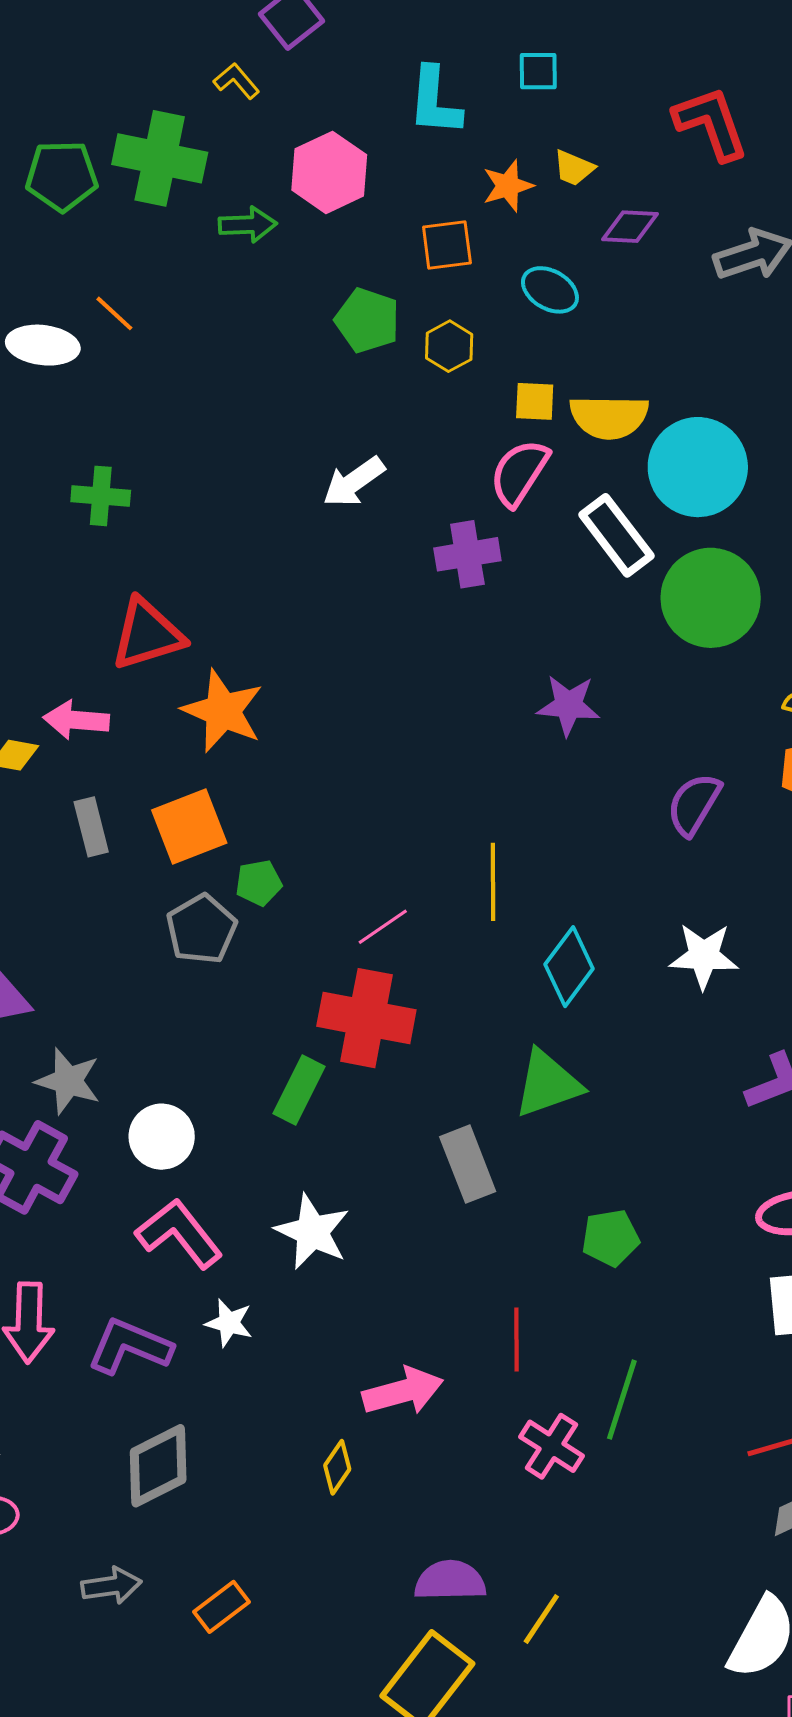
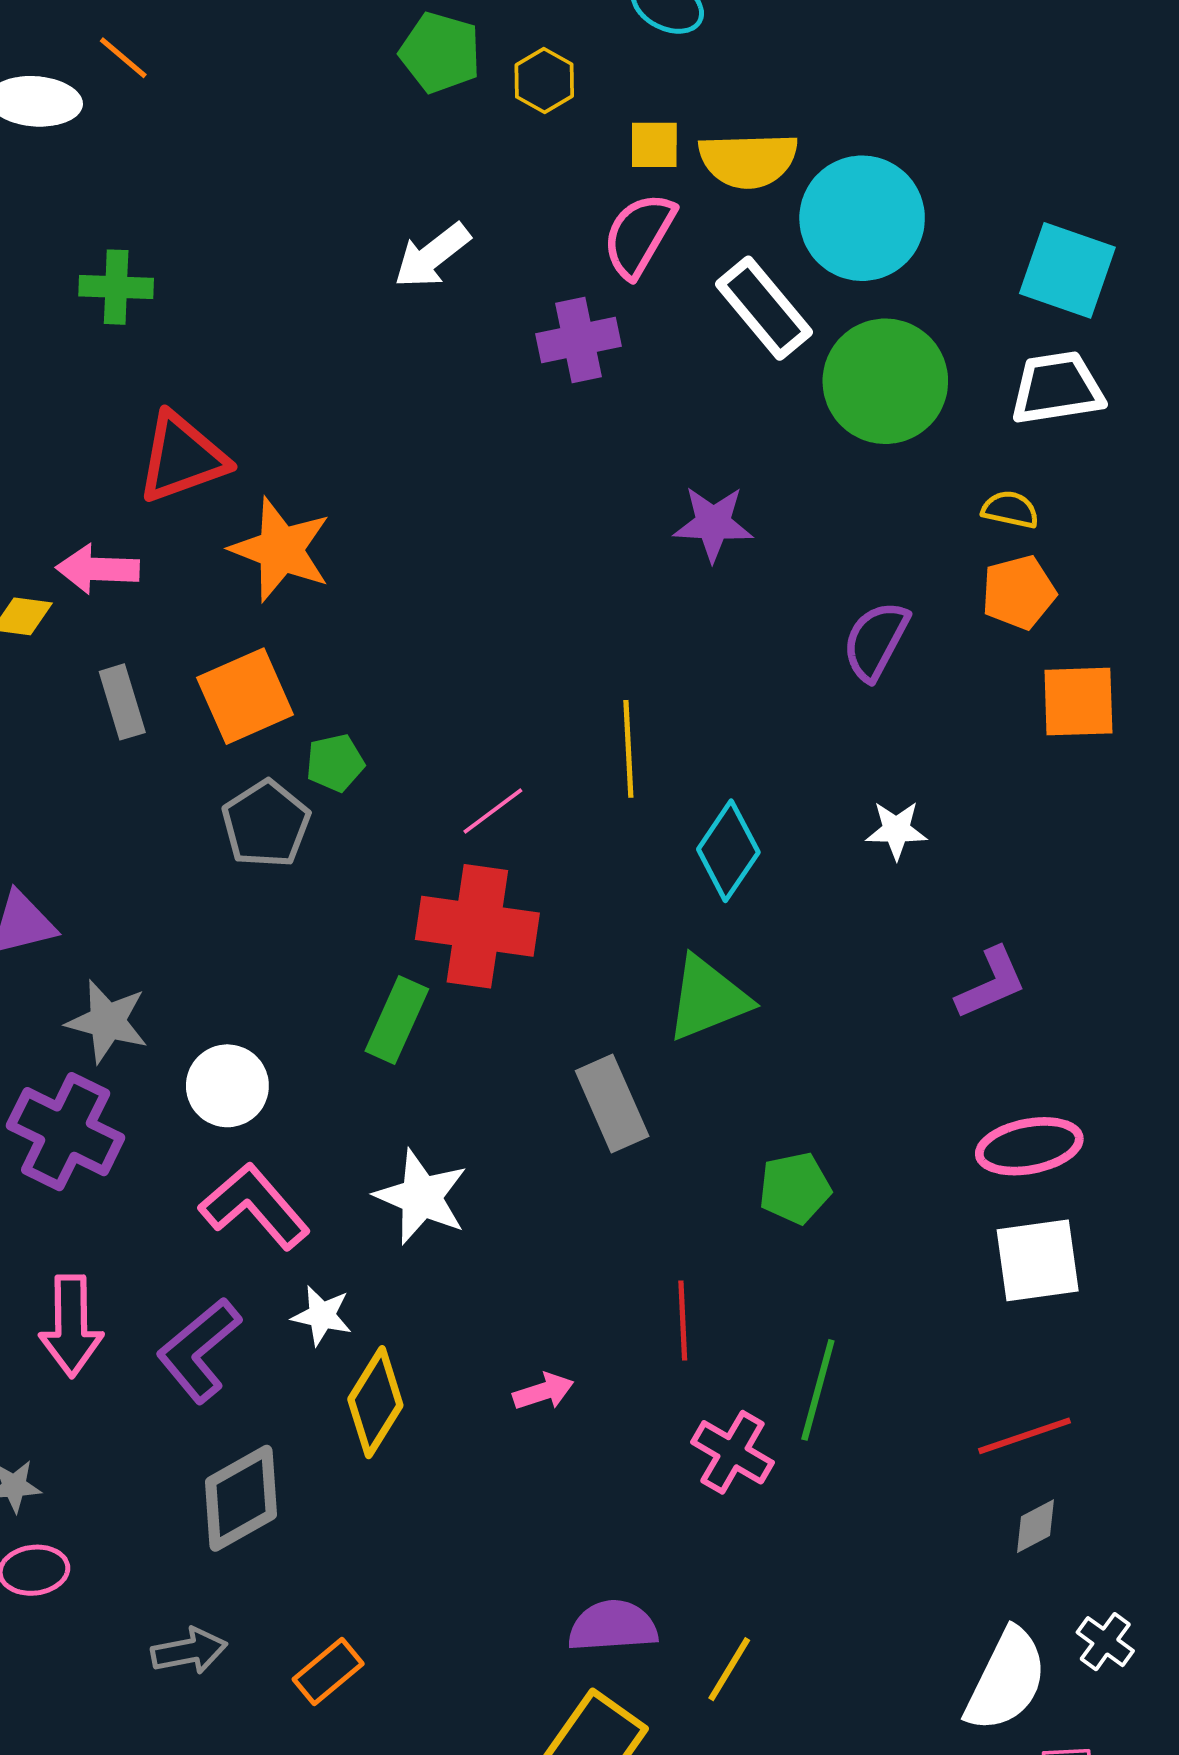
white star: (704, 956) -> (896, 830), size x0.7
purple L-shape: (130, 1346) -> (199, 1350), turned -60
pink arrow: (403, 1391) -> (543, 1391), size x0.6
yellow diamond: (337, 1467) -> (375, 1402), moved, size x1.6

